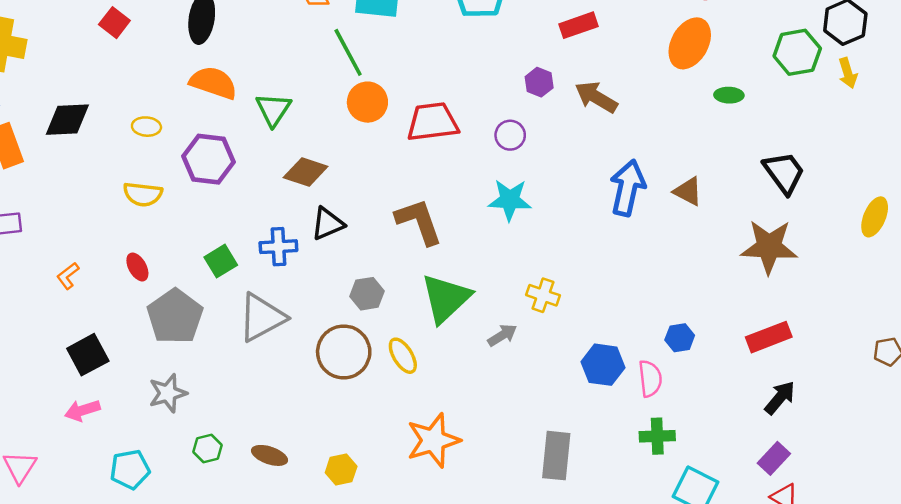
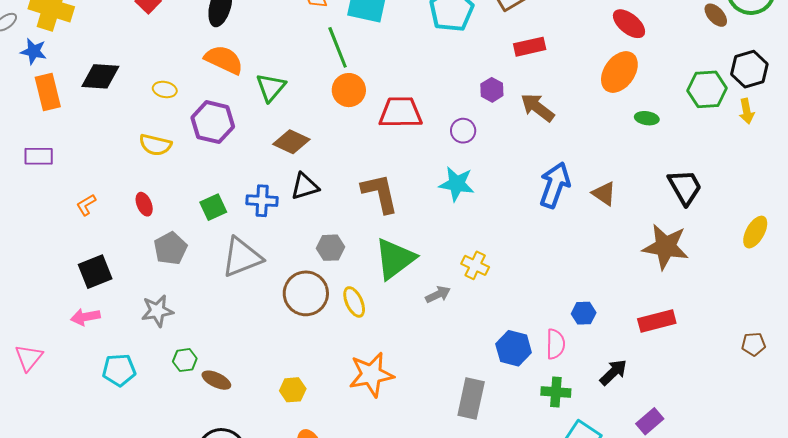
gray pentagon: (175, 316) -> (170, 248), size x0.7
blue hexagon: (603, 365) -> (514, 348), moved
black arrow: (780, 398) -> (613, 372), moved
brown ellipse: (270, 455) -> (216, 380), moved

